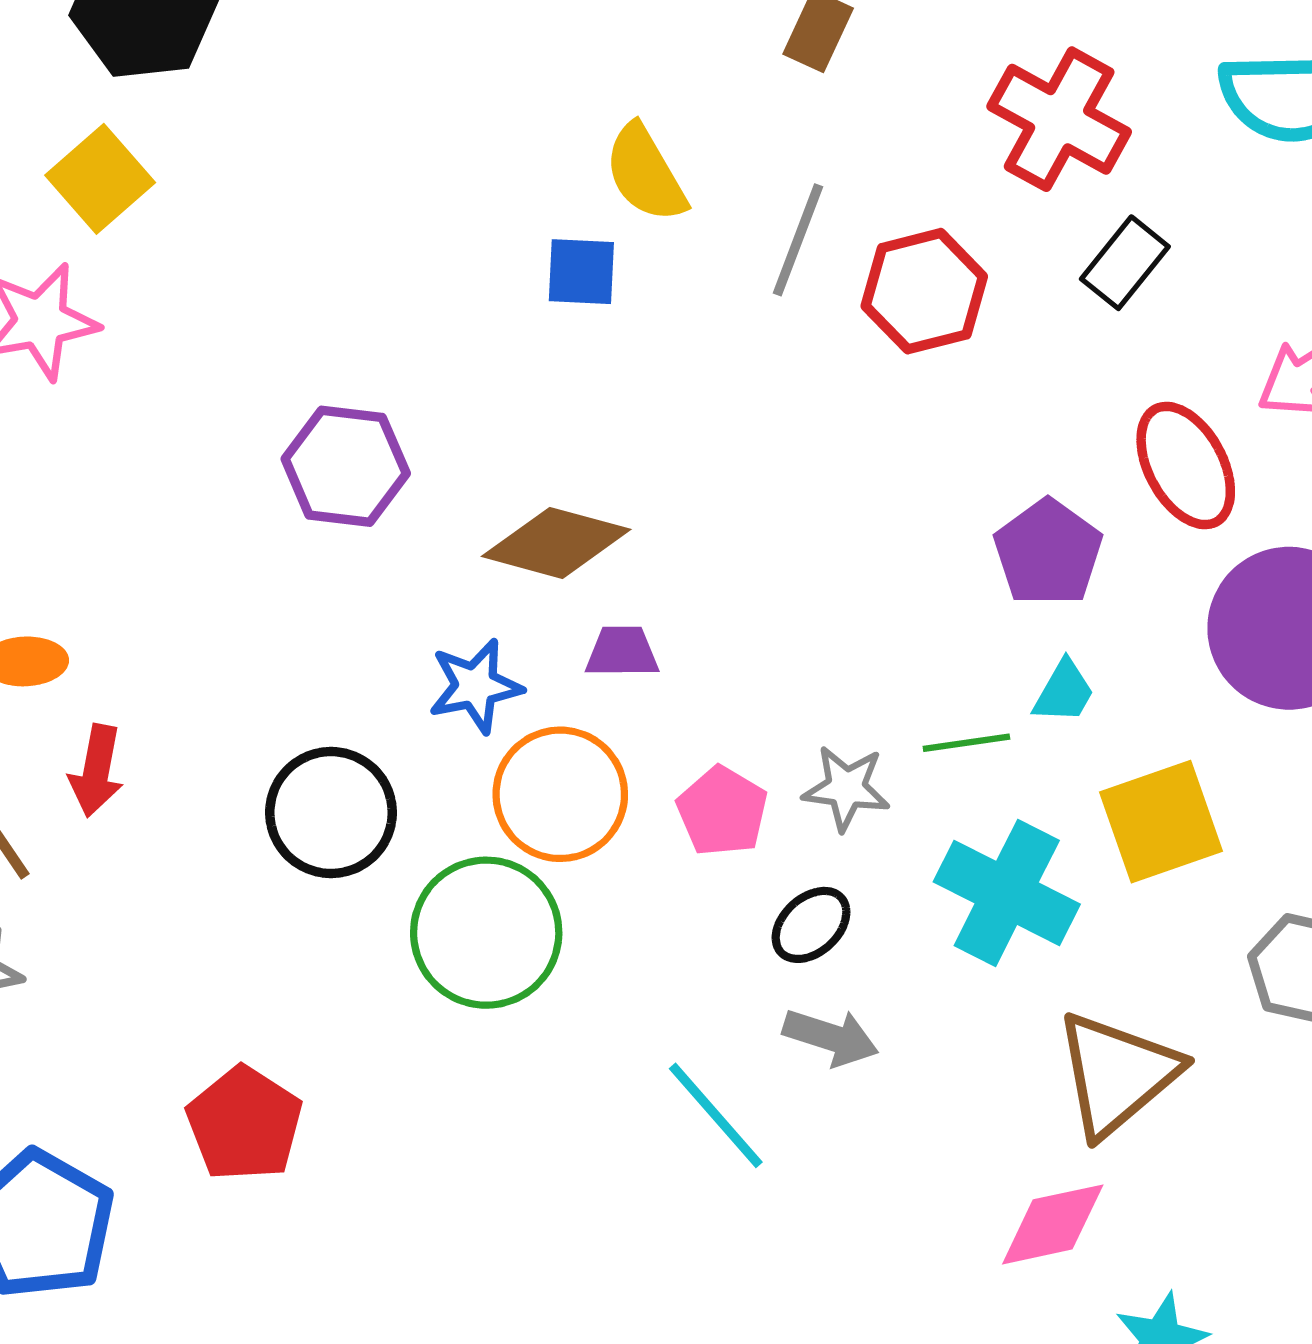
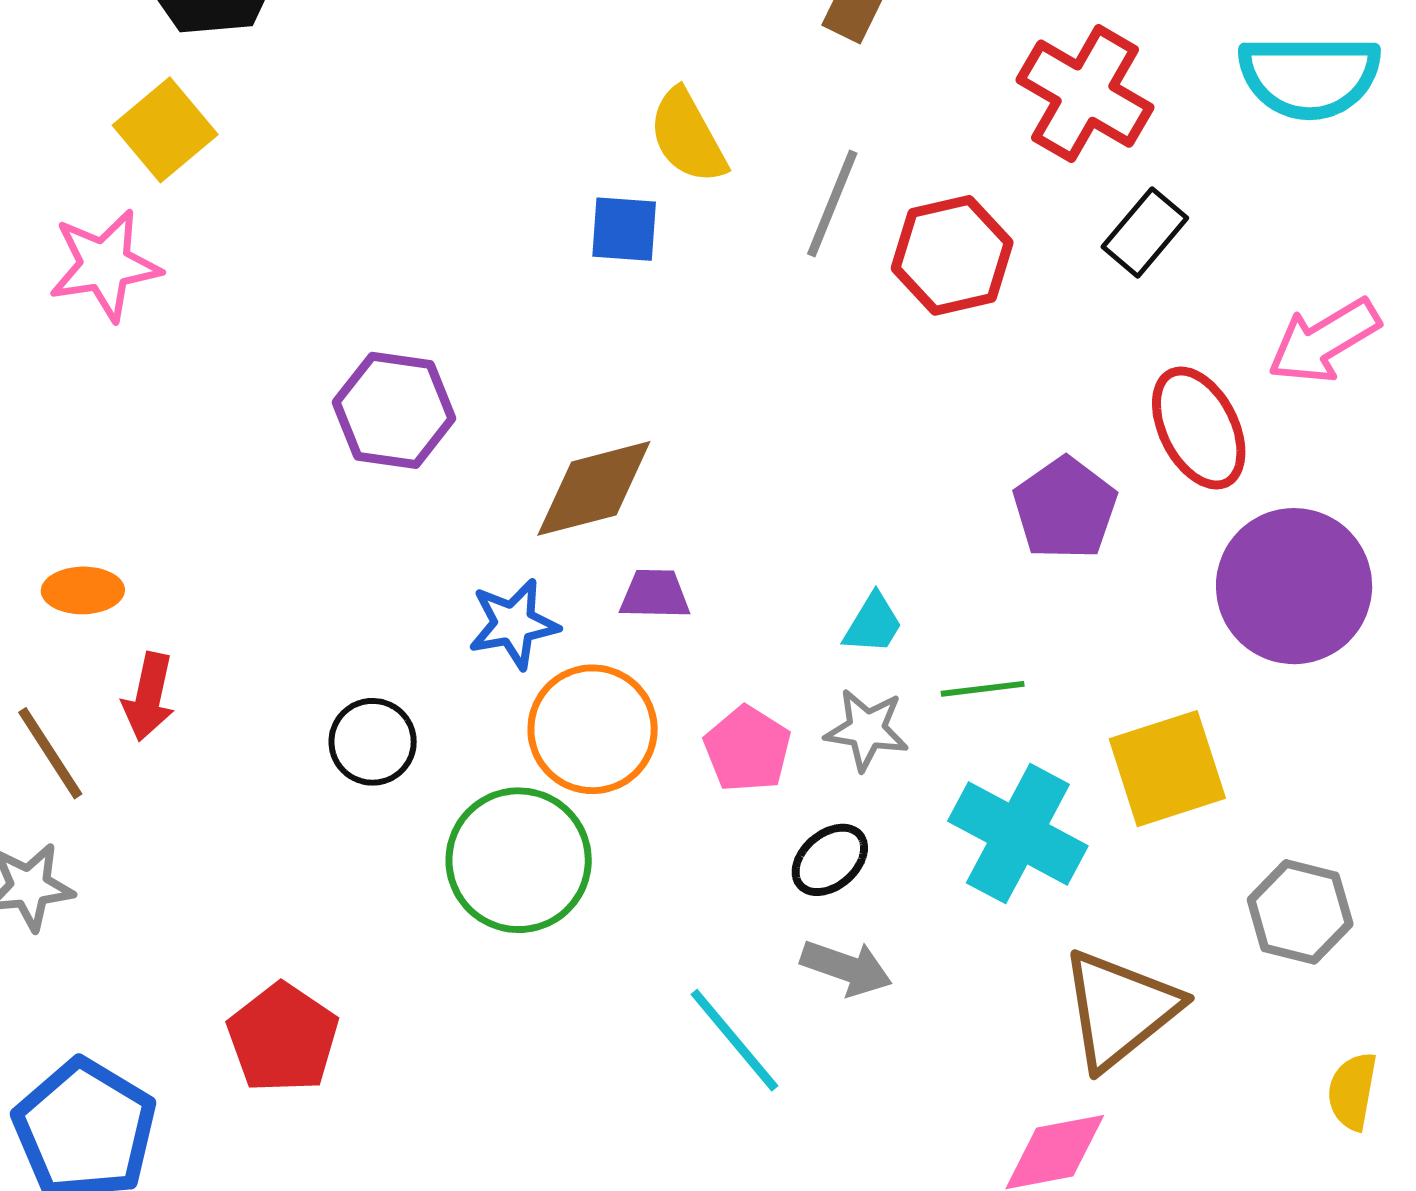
brown diamond: (556, 543) -> (594, 488), turned -31
cyan trapezoid: (1064, 692) -> (873, 624), moved
black circle: (331, 813) -> (373, 742), size x0.7

